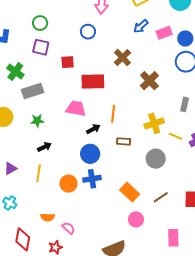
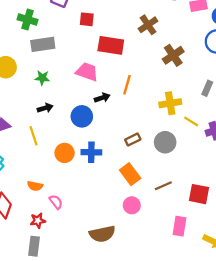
green cross: (15, 71) -> (28, 20), turned -30
brown rectangle: (124, 141) -> (133, 139), moved, turned -40
blue circle: (90, 154) -> (82, 116), moved
yellow line: (39, 173) -> (34, 136), turned -36
pink rectangle: (173, 238) -> (179, 226), moved

